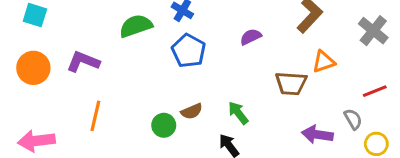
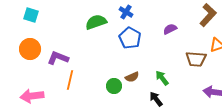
purple L-shape: (83, 62) -> (58, 58), moved

